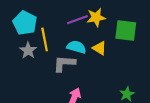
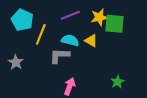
yellow star: (96, 17) -> (99, 17), moved
yellow line: (45, 39) -> (41, 34), turned 35
gray star: (28, 50) -> (16, 62), moved

